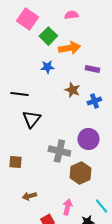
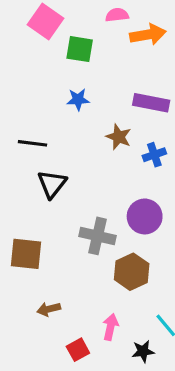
green square: (48, 36) -> (80, 49), turned -36
orange arrow: (69, 48) -> (148, 34), moved
purple rectangle: (92, 69) -> (151, 103), size x1.5
brown square: (15, 162) -> (26, 254), size x1.5

